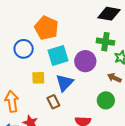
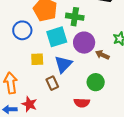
green cross: (105, 42) -> (75, 17), moved
brown arrow: (114, 78) -> (102, 55), moved
green circle: (106, 100) -> (96, 82), moved

